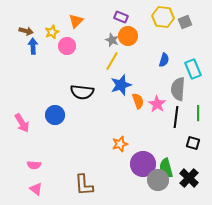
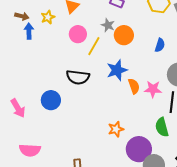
orange circle: (128, 36) -> (124, 35), moved
pink circle: (67, 46) -> (78, 34), moved
yellow line: (112, 61) -> (94, 46), moved
pink star: (157, 104) -> (153, 89), turned -30
pink semicircle: (34, 165) -> (30, 150), size x1.5
green semicircle: (166, 168) -> (162, 127), moved

